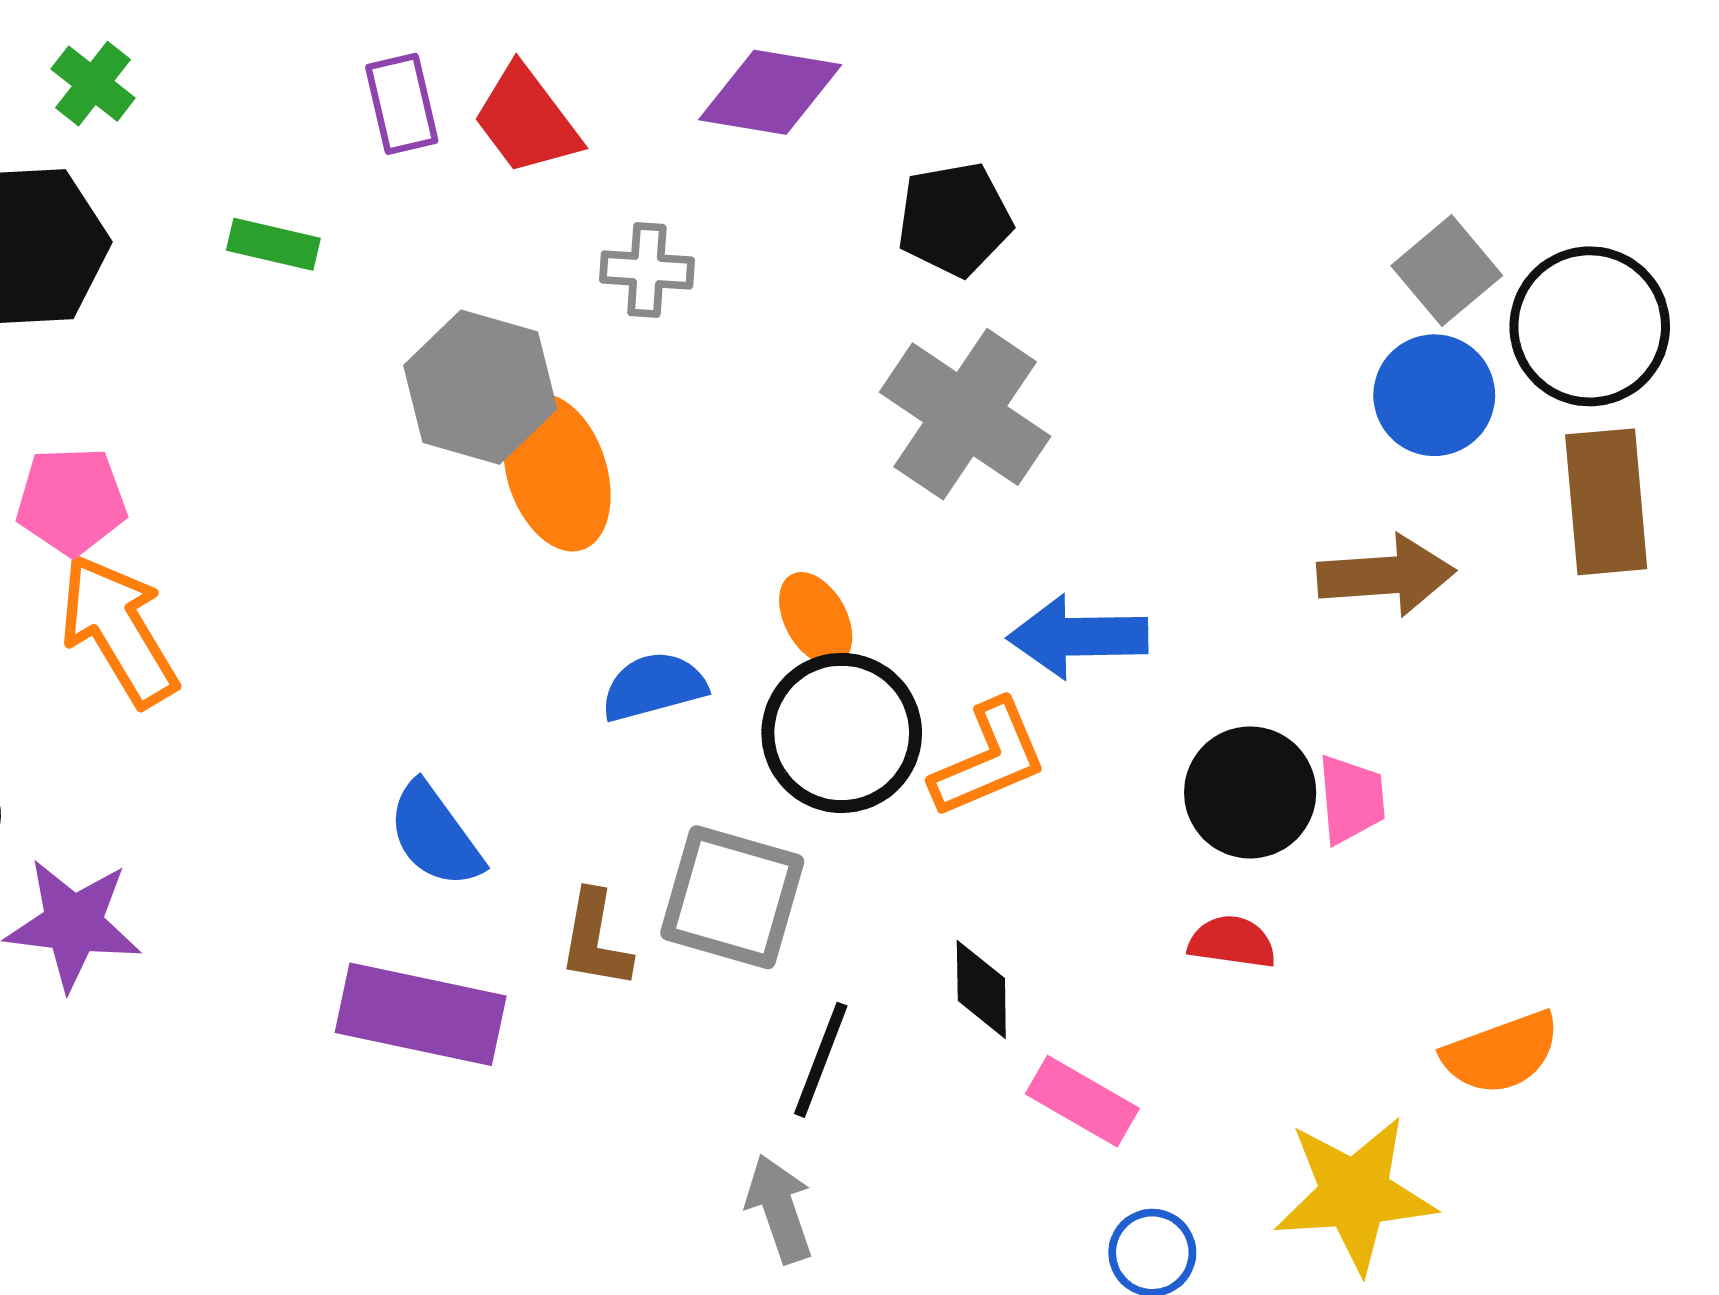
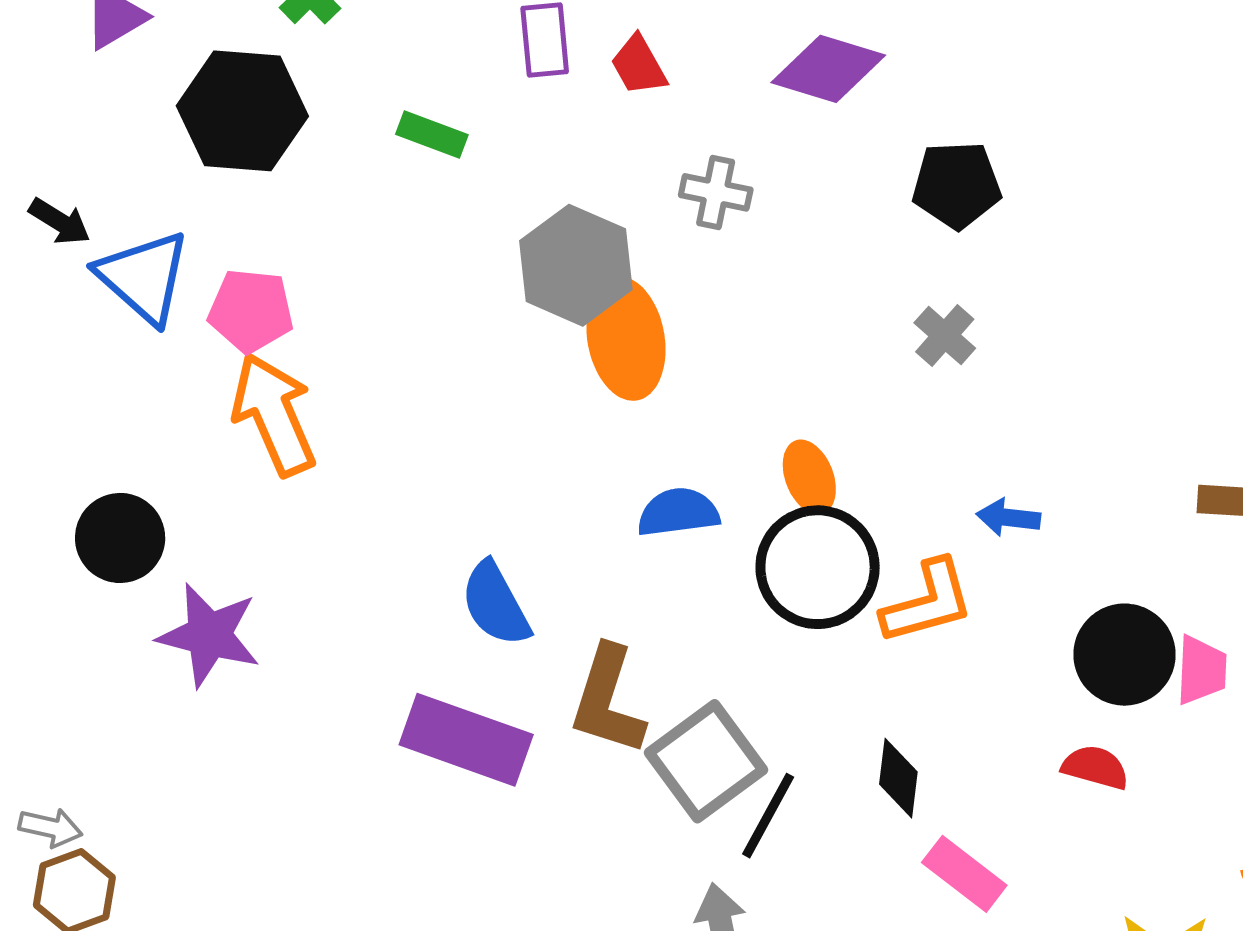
red trapezoid: (527, 120) -> (639, 65), size x0.7
gray cross: (965, 414) -> (945, 335), size x0.5
blue arrow: (1078, 637) -> (1008, 518), size x0.6
gray square: (732, 897) -> (706, 761), moved, turned 30
brown L-shape: (595, 940) -> (608, 700), size x1.4

